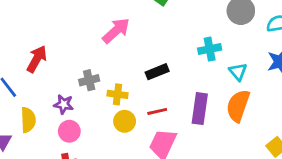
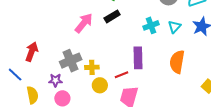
black rectangle: (157, 72) -> (112, 16), moved
cyan triangle: (238, 72) -> (175, 27), moved, turned 32
gray cross: (89, 80) -> (71, 61), size x1.5
purple rectangle: (200, 109) -> (138, 58), moved

